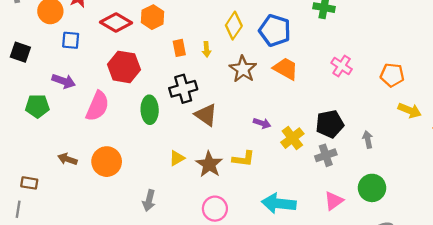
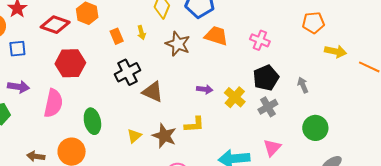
pink cross: (342, 66) -> (260, 40), moved
green ellipse: (150, 110) -> (92, 121), moved
pink triangle: (334, 201) -> (272, 148), moved

